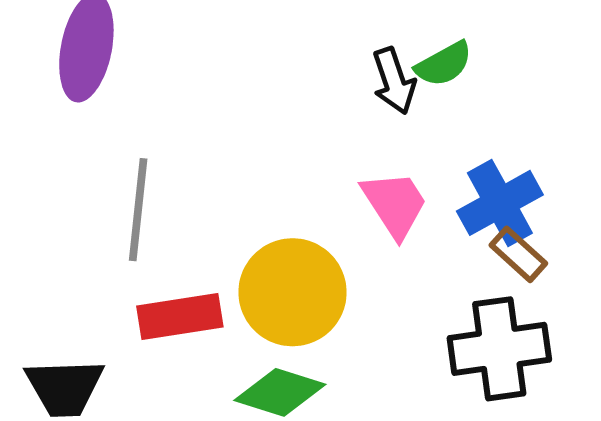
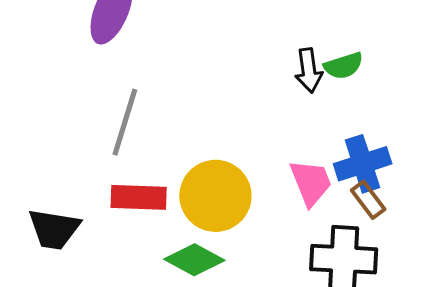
pink trapezoid: (395, 204) -> (311, 183), moved

